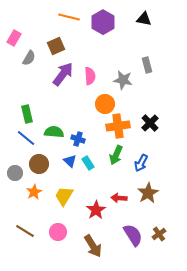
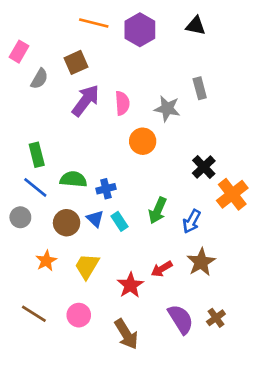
orange cross: (118, 126) -> (232, 194), moved, turned -30
blue cross: (78, 139) -> (106, 189), turned -32
brown circle: (39, 164) -> (67, 223), moved
gray circle: (15, 173) -> (20, 217), moved
red arrow: (119, 198) -> (162, 269), turned -35

